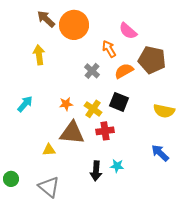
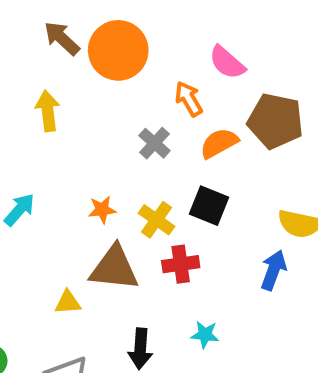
blue arrow: (160, 153) -> (273, 270), moved, turned 66
black arrow: (96, 171) -> (140, 349), moved

